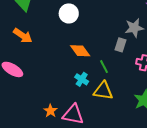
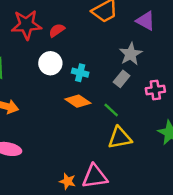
gray rectangle: (121, 45) -> (122, 79), turned 40
cyan cross: (82, 79) -> (80, 73), moved

